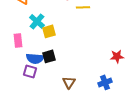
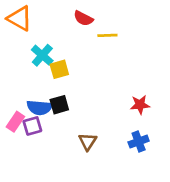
pink rectangle: (18, 40) -> (15, 122), moved, turned 40
red star: (117, 56) -> (140, 105), moved
purple square: (30, 71) -> (32, 126), turned -32

